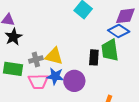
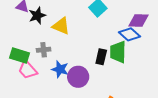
black star: (13, 37) -> (37, 16), moved
yellow triangle: (54, 56) -> (61, 26), moved
pink trapezoid: (38, 81) -> (28, 70), moved, turned 40

